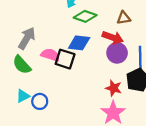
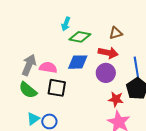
purple circle: (117, 53) -> (106, 73), moved
pink semicircle: (50, 55) -> (48, 67), moved
black square: (65, 59) -> (57, 88), moved

